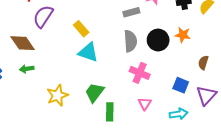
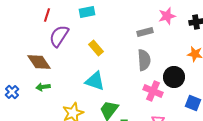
black circle: (158, 40) -> (174, 77), moved
cyan triangle: (88, 52) -> (95, 81), moved

